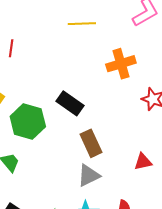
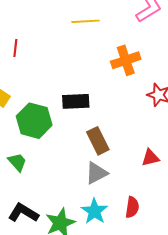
black rectangle: (70, 103) -> (76, 101), turned -36

